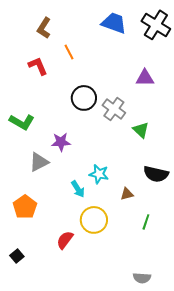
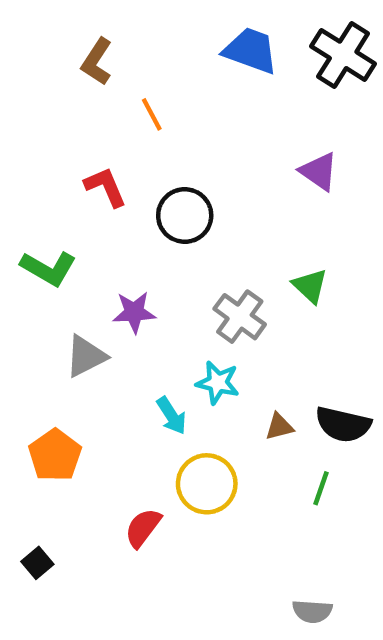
red L-shape: (38, 66) -> (106, 187), moved
purple triangle: (145, 78) -> (319, 172), turned 36
gray cross: (114, 109) -> (240, 317), moved
black semicircle: (156, 174) -> (343, 424), moved

